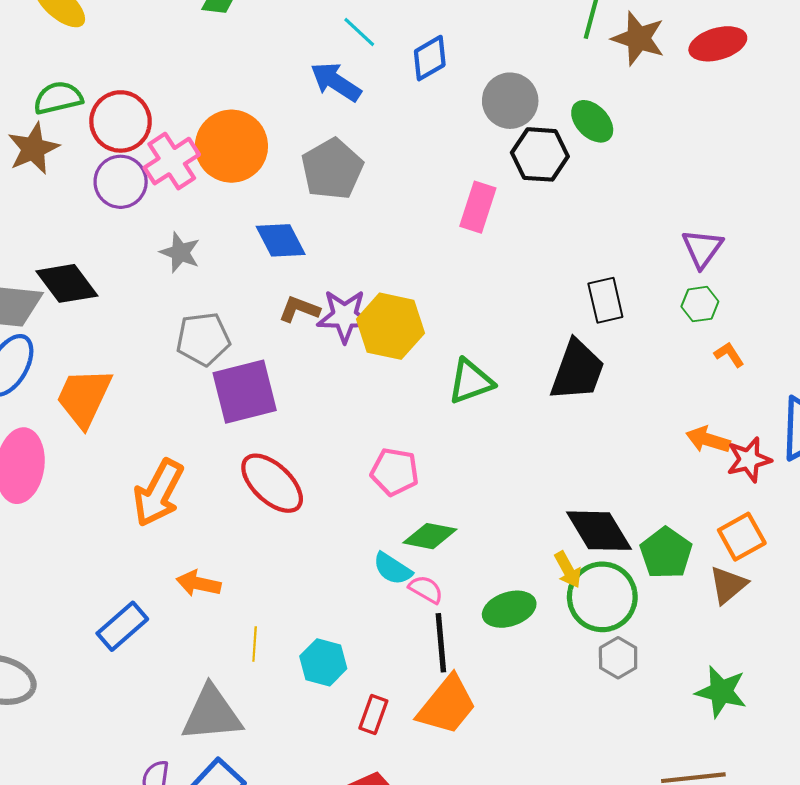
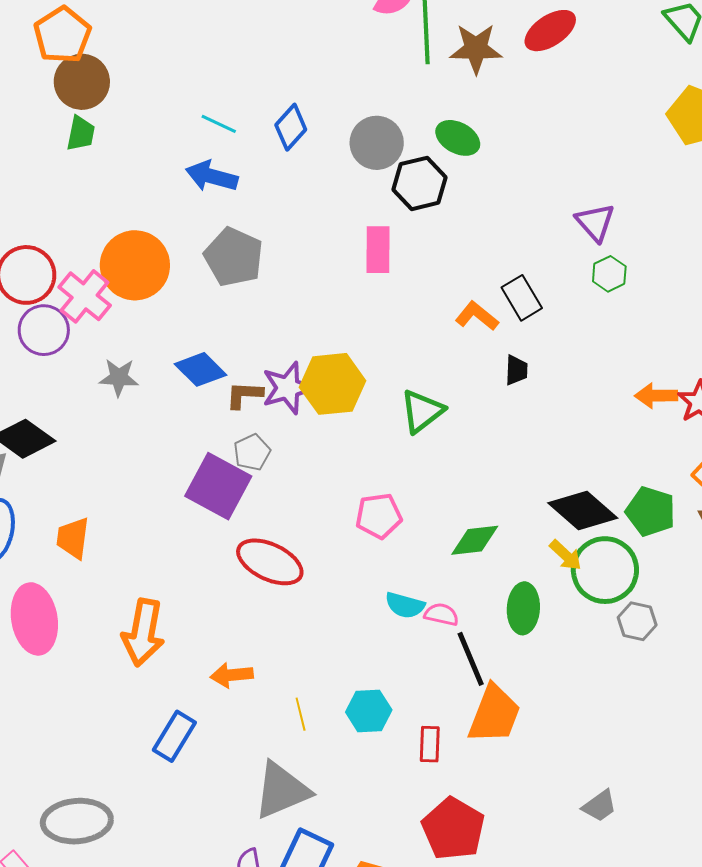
blue diamond: (281, 240) -> (200, 369), moved
gray pentagon: (203, 339) -> (252, 452), moved, size x0.7
orange L-shape: (729, 355) -> (477, 316), moved, size x1.4
black trapezoid: (577, 370) -> (516, 370), size x0.5
purple square: (245, 392) -> (218, 486), turned -30
orange trapezoid: (84, 397) -> (73, 538), size x0.7
orange arrow: (158, 493) -> (143, 633), moved
green diamond: (430, 536) -> (475, 540), moved
green ellipse: (509, 609) -> (523, 608), turned -51

